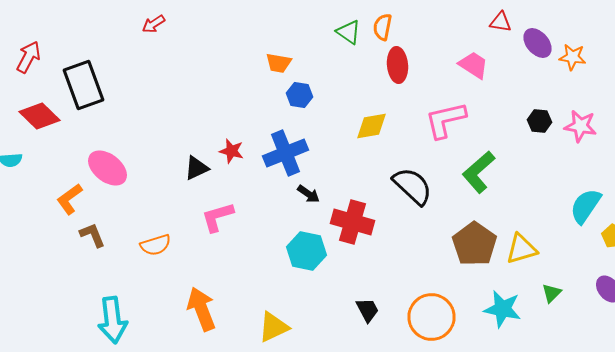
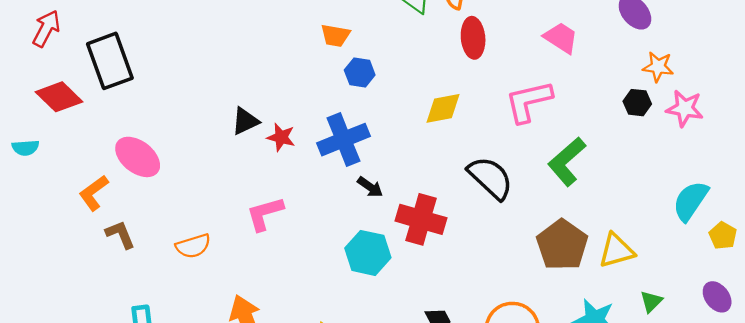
orange star: (572, 57) -> (658, 67), moved
black triangle: (196, 168) -> (245, 121), moved

